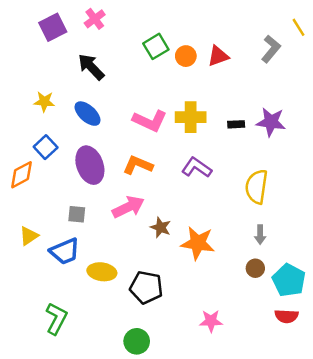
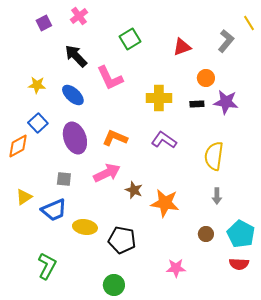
purple square: (53, 27) -> (44, 23), size x0.7
orange circle: (186, 56) -> (206, 78), moved
pink L-shape: (150, 121) -> (110, 78), moved, turned 40
brown circle: (255, 268) -> (206, 234), moved

